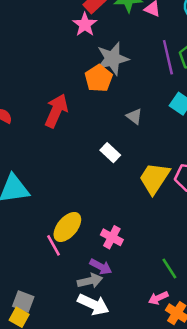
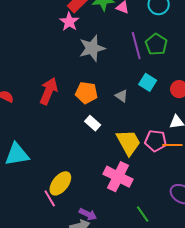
orange pentagon: (99, 78) -> (86, 93), moved, turned -30
gray triangle: (134, 116) -> (121, 96), moved
yellow trapezoid: (154, 178) -> (128, 142), turned 120
pink cross: (112, 237) -> (118, 177), moved, size x1.6

